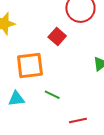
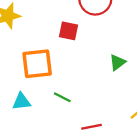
red square: (57, 36) -> (69, 31), turned -30

